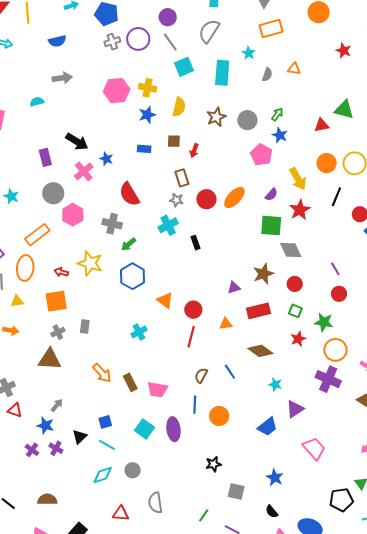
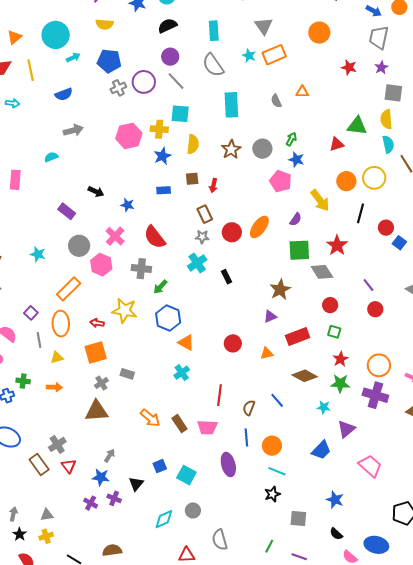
gray semicircle: (209, 31) -> (213, 65), turned -60
cyan star: (249, 53) -> (249, 56), moved
cyan square: (184, 67) -> (180, 114), moved, turned 36
gray semicircle: (267, 75) -> (276, 101), turned 144
black arrow: (77, 142) -> (96, 192), size x0.7
purple rectangle: (45, 157) -> (67, 211), turned -30
pink cross: (84, 171) -> (115, 236), moved
red star: (300, 210) -> (337, 245), moved
brown star: (263, 274) -> (280, 290), moved
orange triangle: (165, 300) -> (186, 343), moved
green star: (324, 322) -> (340, 383), moved
gray rectangle: (85, 326) -> (127, 374), turned -72
red line: (191, 337) -> (220, 395), moved
red triangle: (15, 410) -> (69, 466), turned 42
cyan square: (144, 429) -> (186, 475), moved
cyan line: (107, 445) -> (277, 471), moved

